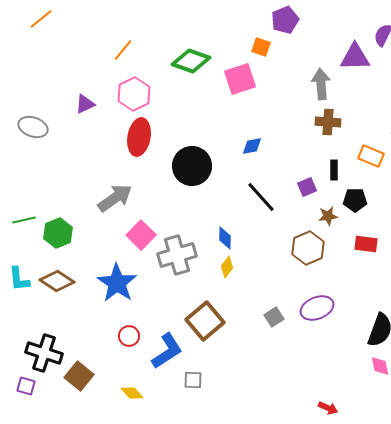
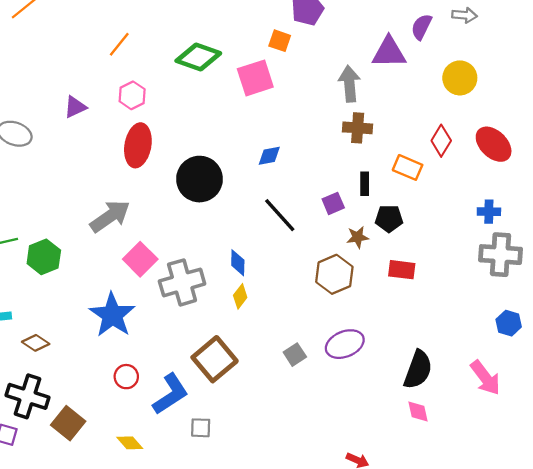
pink hexagon: (134, 94) -> (132, 95), size x0.7
brown diamond: (57, 281) -> (36, 343), moved, size x0.7

